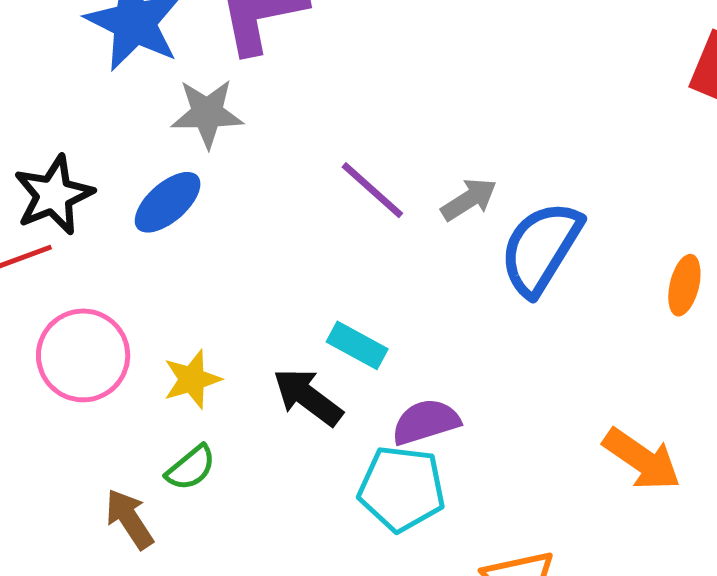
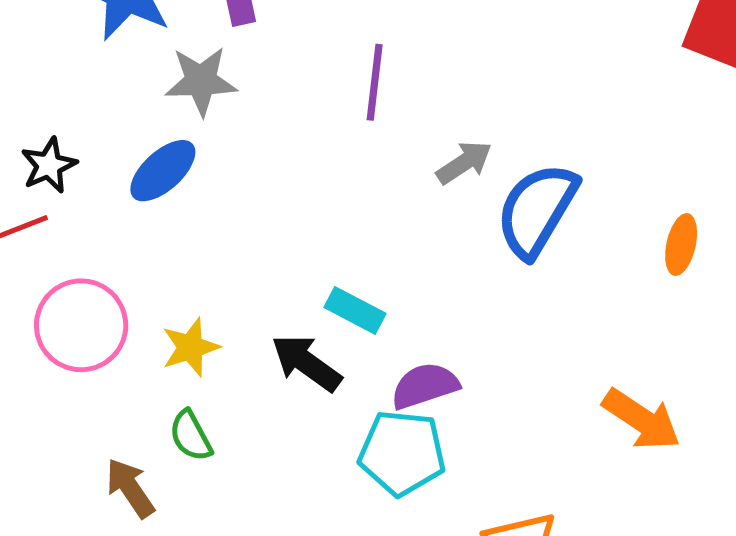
purple line: (372, 190) -> (375, 82), moved, turned 56
black star: (54, 195) -> (49, 165), size x0.7
green semicircle: (191, 468) -> (191, 436), turned 102

